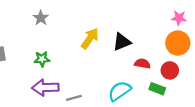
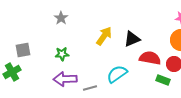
red semicircle: (142, 64) -> (150, 58), size x1.5
cyan semicircle: (120, 91) -> (117, 74), moved

